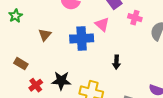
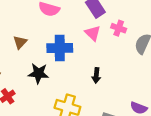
pink triangle: (102, 24) -> (93, 33), moved
black star: (61, 81) -> (38, 73), moved

